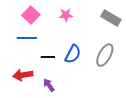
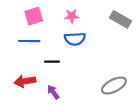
pink square: (31, 15) -> (34, 16), turned 30
blue semicircle: (73, 54) -> (75, 39), moved, turned 60
gray ellipse: (105, 55) -> (114, 86), moved, turned 35

